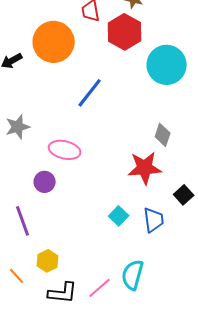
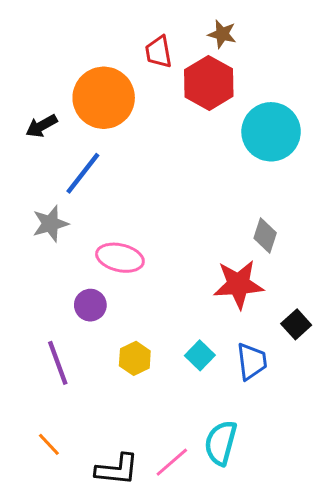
blue line: (90, 93) -> (83, 173), moved
yellow hexagon: (48, 261) -> (135, 358), moved

